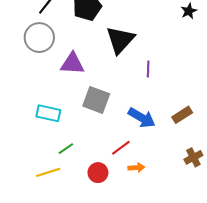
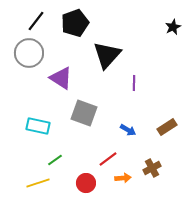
purple triangle: (72, 64) -> (61, 78), turned 30
blue arrow: (142, 118) -> (128, 130), size x0.6
brown cross: (193, 157) -> (152, 168), moved

